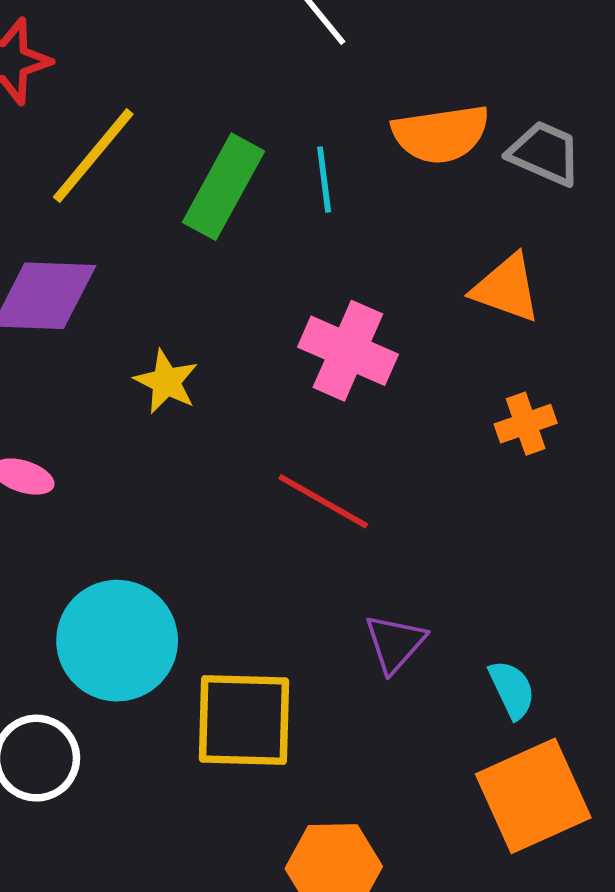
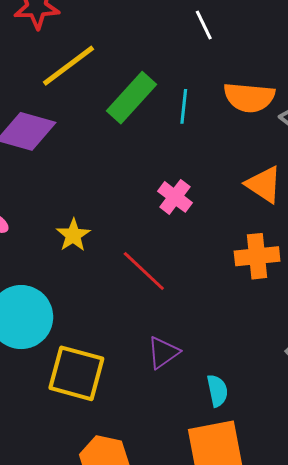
pink cross: (348, 351) -> (175, 197), size x0.7
yellow star: (166, 382) -> (73, 235), moved
orange cross: (526, 424) -> (257, 256), size x1.4

